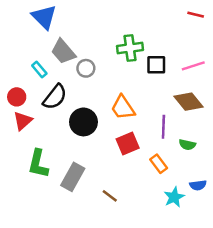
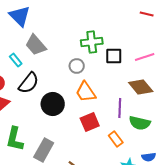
gray circle: (86, 68) -> (77, 66), moved
green semicircle: (187, 145) -> (140, 123), size x1.5

